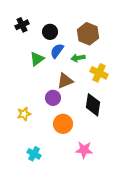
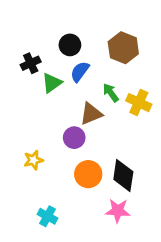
black cross: (22, 25) -> (31, 63), moved
green arrow: (78, 58) -> (111, 93), moved, turned 64
black diamond: (93, 105) -> (123, 176), moved

